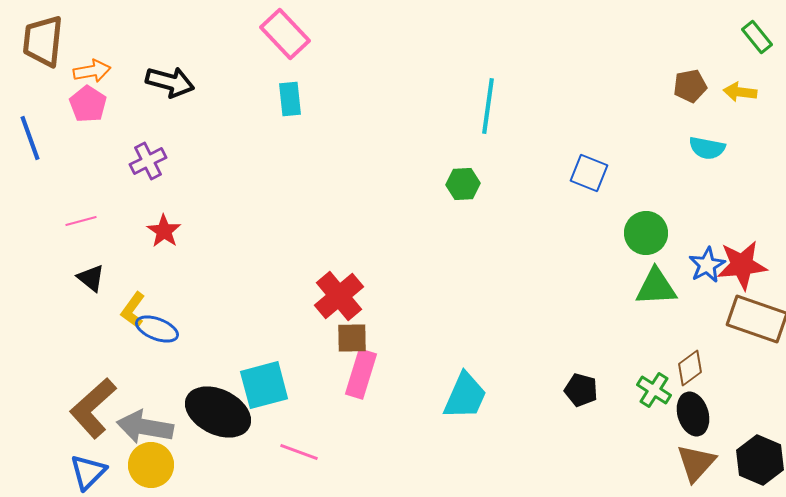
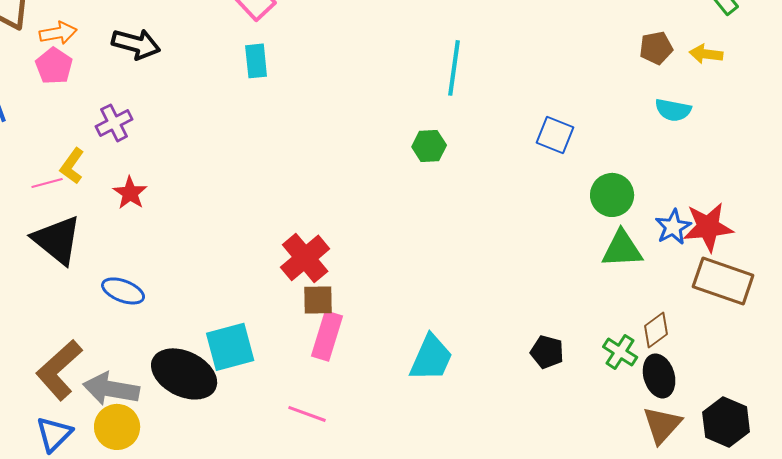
black triangle: (91, 278) -> (57, 240), size x1.8
yellow L-shape: (133, 310) -> (72, 166), moved
pink line: (299, 452) -> (307, 414), moved

